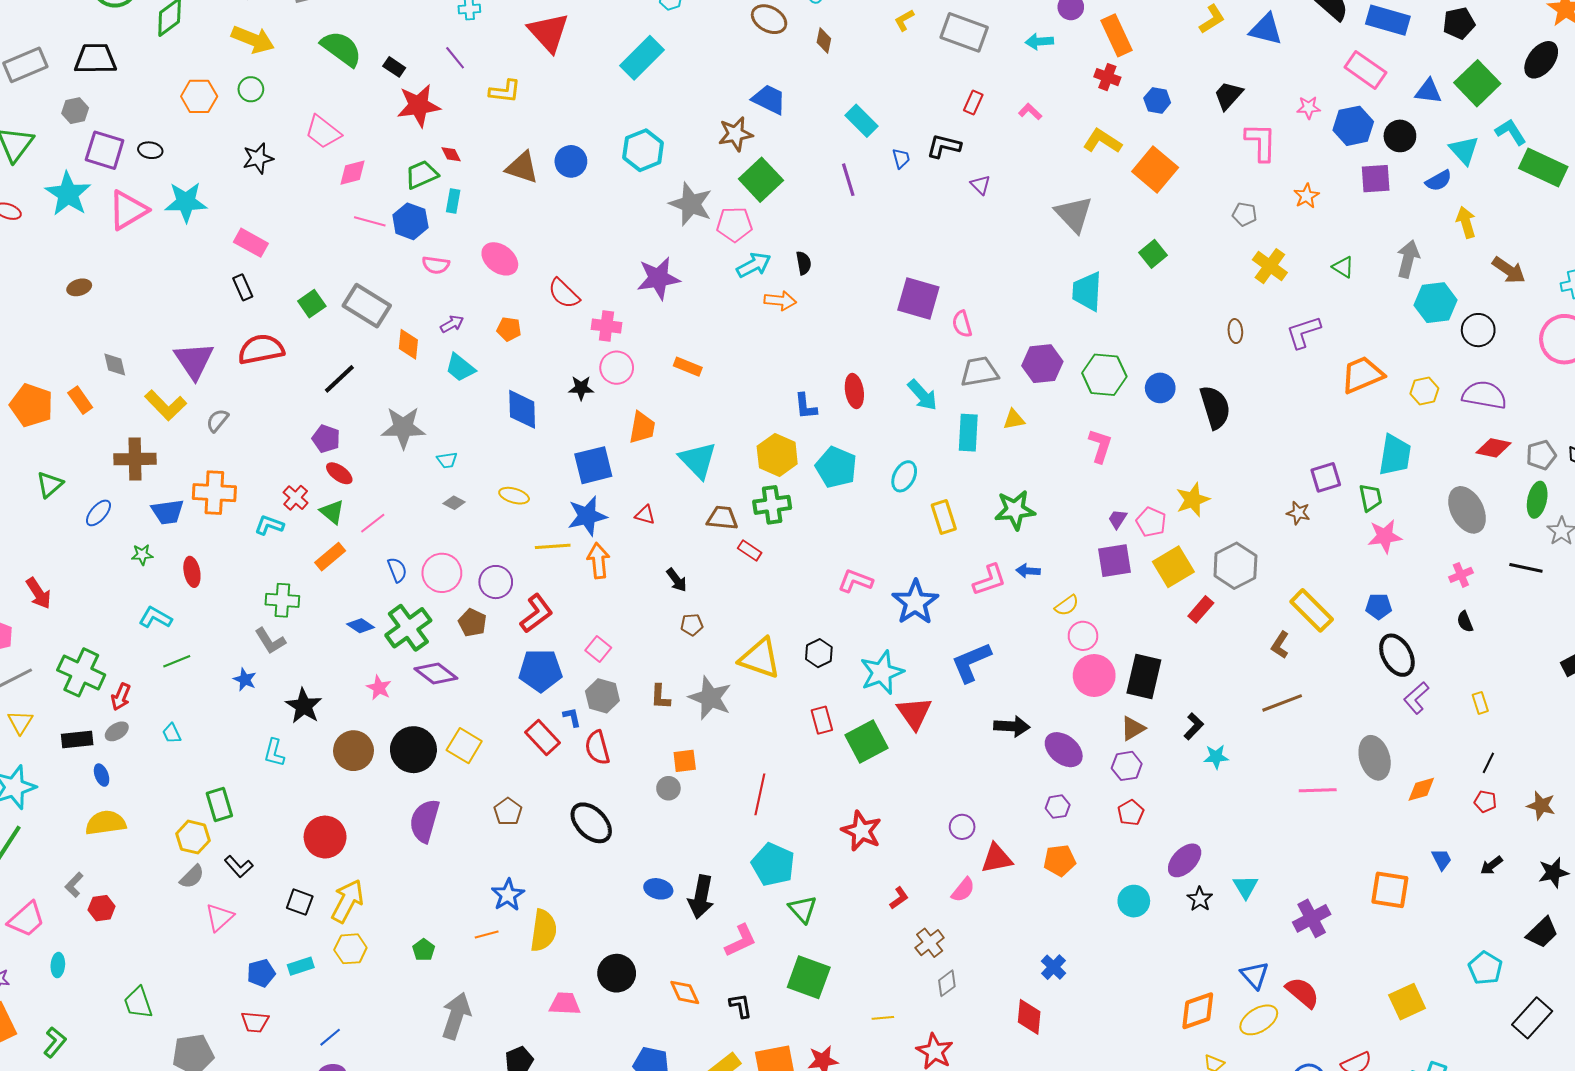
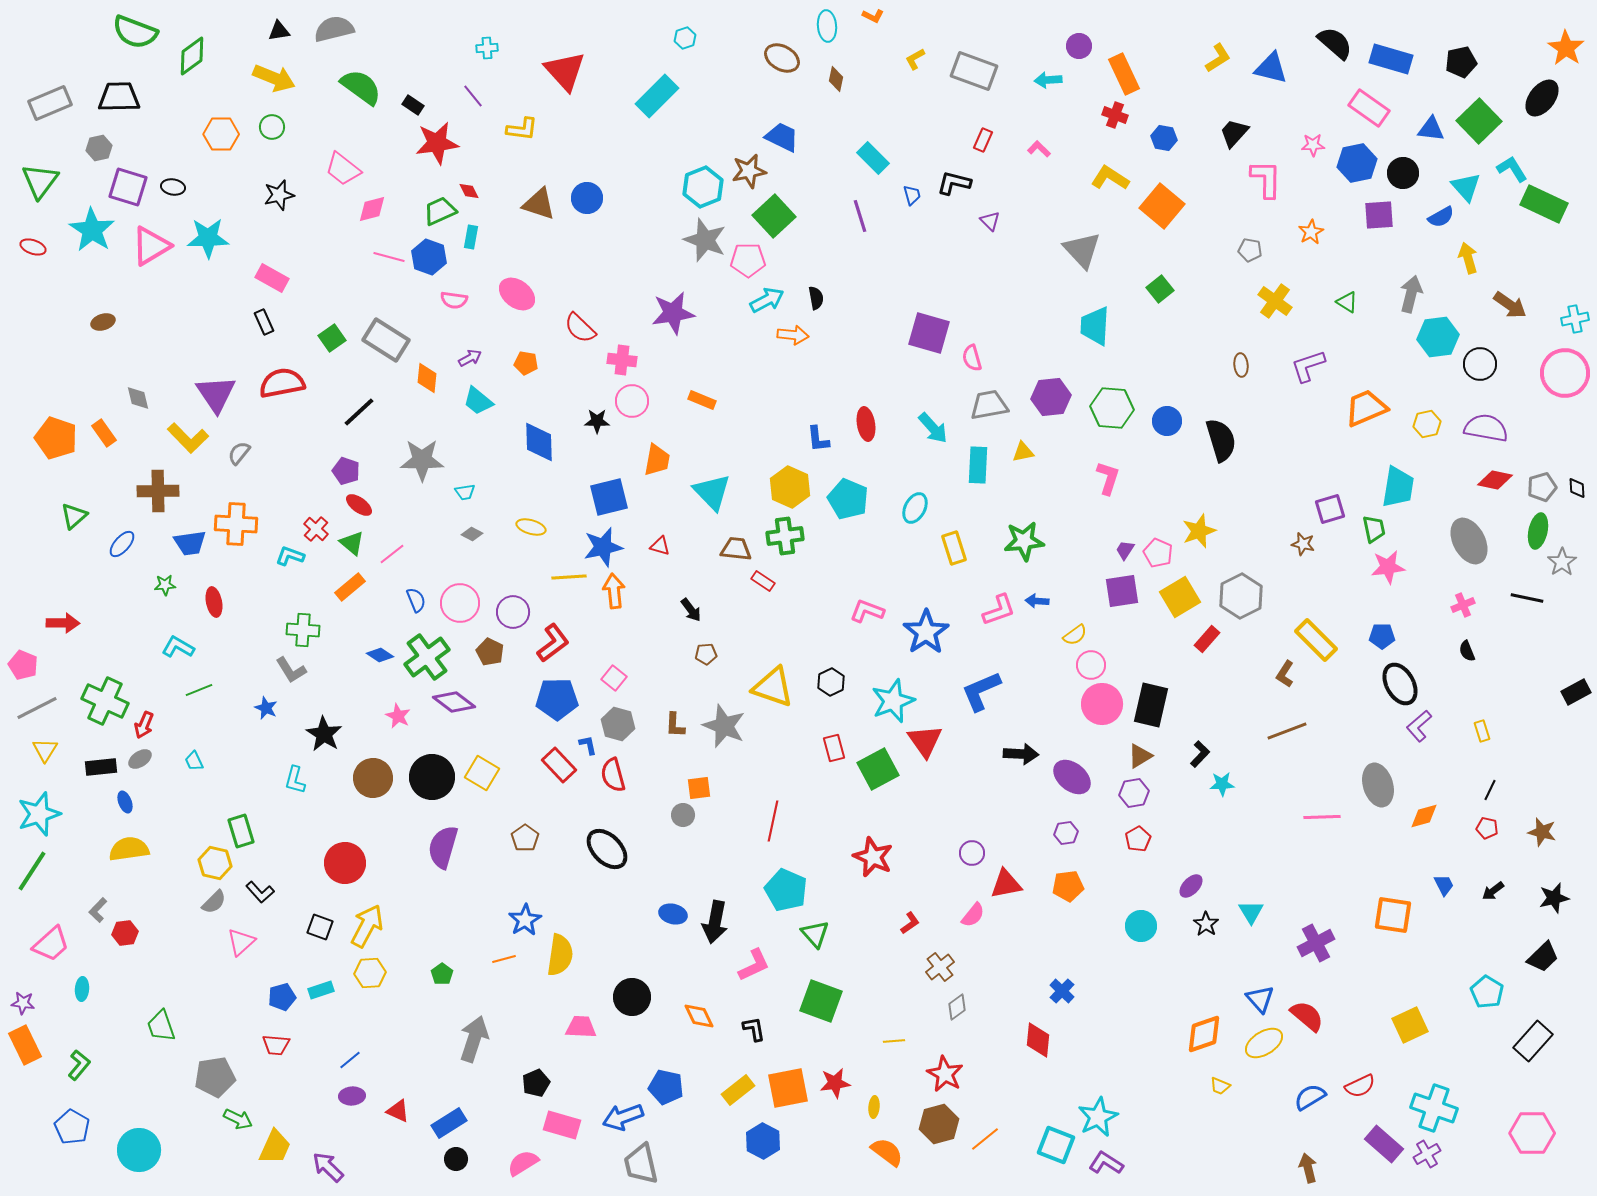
cyan hexagon: (643, 150) -> (703, 187), moved
red arrow: (39, 593) -> (63, 623), turned -56
purple ellipse: (1185, 860) -> (1191, 886), size x0.7

